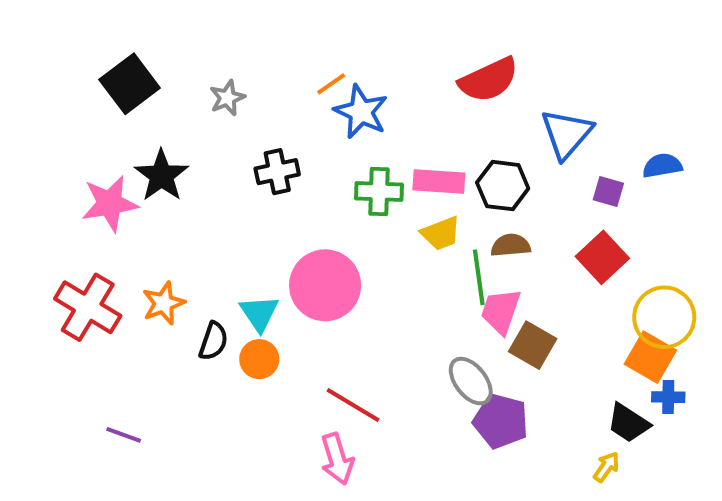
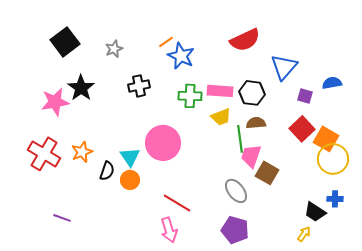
orange square: (650, 357) -> (326, 139), moved
purple pentagon: (501, 421) -> (235, 230), moved

